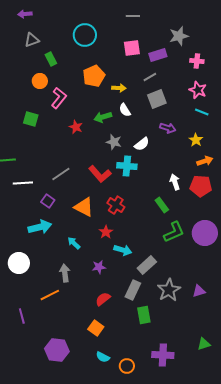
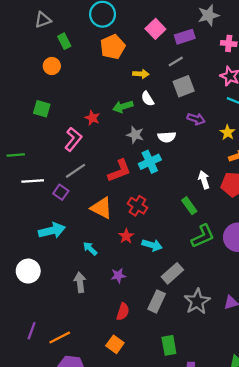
pink square: (132, 48) -> (155, 29), turned -36
orange pentagon: (94, 76) -> (113, 47), moved
pink L-shape: (59, 98) -> (73, 139), moved
white semicircle: (142, 144) -> (167, 137), turned 35
cyan cross: (127, 166) -> (150, 162), turned -30
red L-shape: (100, 174) -> (119, 171), turned -70
purple square: (48, 201) -> (61, 192), moved
cyan arrow: (123, 250) -> (152, 245), moved
orange line: (50, 295) -> (60, 338), moved
red semicircle: (103, 299) -> (123, 312), turned 147
green rectangle: (144, 315) -> (169, 345), moved
purple line: (22, 316) -> (32, 331), turned 35

